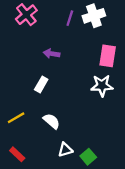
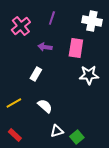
pink cross: (26, 15) -> (21, 26), moved
white cross: (94, 16) -> (92, 21), moved, turned 30
purple line: (70, 18) -> (52, 18), moved
pink rectangle: (108, 56) -> (76, 48), moved

